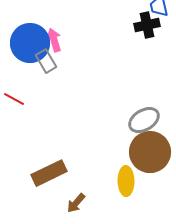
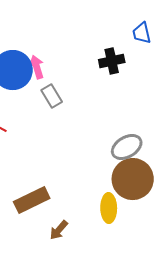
black cross: (147, 25) -> (112, 61), moved
gray rectangle: (46, 61) -> (52, 96), moved

